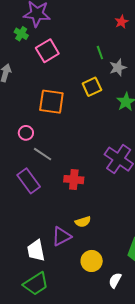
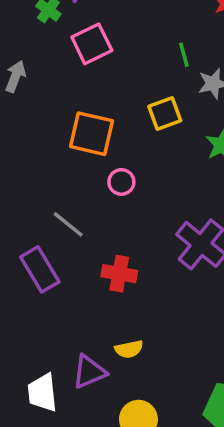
pink circle: (26, 133) -> (121, 182), moved

